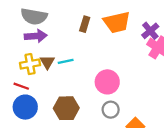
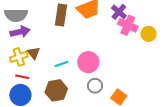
brown rectangle: (85, 24) -> (61, 15), size x1.5
cyan line: (66, 61) -> (61, 64), moved
red line: (21, 86) -> (22, 77), moved

